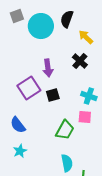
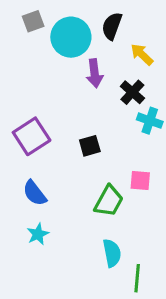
purple arrow: (48, 68) -> (95, 73), moved
purple square: (29, 88) -> (32, 136), moved
cyan cross: (89, 96) -> (150, 121), moved

